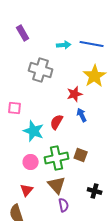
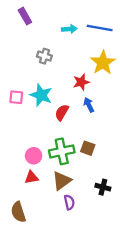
gray cross: (41, 70) -> (44, 56), size x0.6
cyan star: (34, 131) -> (41, 95), moved
brown triangle: (57, 185) -> (62, 181), turned 36
red triangle: (27, 190) -> (31, 177), moved, turned 40

